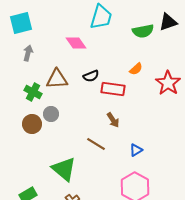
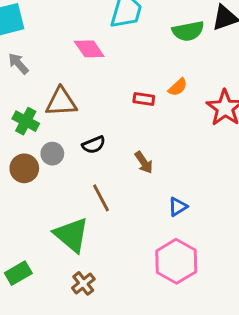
gray arrow: (28, 53) -> (18, 64), turned -56
black semicircle: (91, 76) -> (94, 145), moved
red rectangle: (113, 89) -> (144, 99), moved, size x0.6
brown line: (96, 144) -> (101, 198), moved, turned 30

